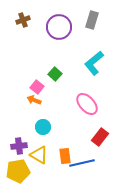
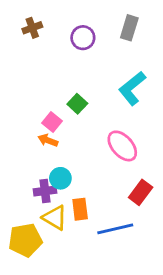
purple circle: (59, 27) -> (83, 38), size x0.7
purple cross: (19, 146) -> (45, 191), moved
orange rectangle: (65, 156) -> (80, 209), moved

